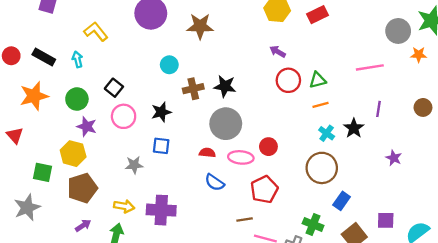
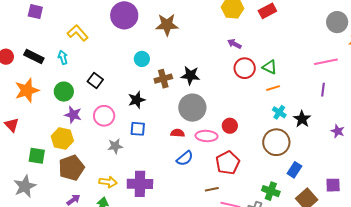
pink line: (370, 67) -> (326, 62), moved
green triangle: (318, 80) -> (270, 67), turned 42
pink circle: (124, 116) -> (104, 116), moved
black star: (354, 128) -> (302, 119), moved
blue semicircle: (215, 182) -> (185, 158), turned -72

